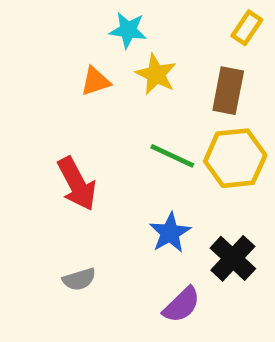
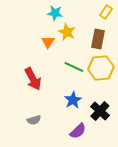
orange triangle: (95, 81) -> (48, 42), moved, turned -40

